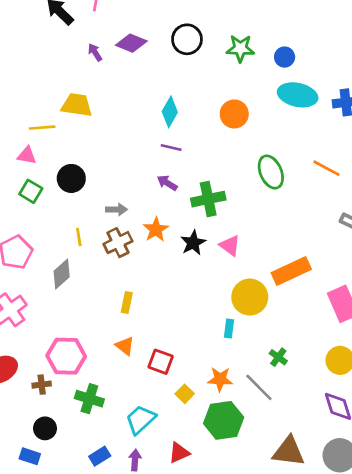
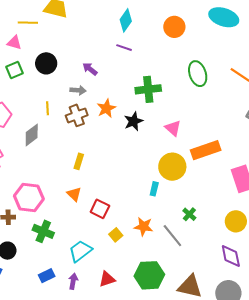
purple arrow: (167, 183) -> (90, 69), moved
green square: (31, 191) -> (15, 70), turned 30
pink triangle: (230, 245) -> (173, 128), moved
green hexagon: (224, 420) -> (149, 275), moved

